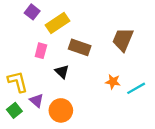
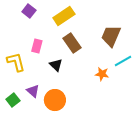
yellow rectangle: (58, 23) -> (64, 16), moved
brown rectangle: (80, 47) -> (72, 43), turned 36
yellow L-shape: (18, 82) -> (16, 62), moved
cyan line: (136, 88) -> (123, 61), moved

